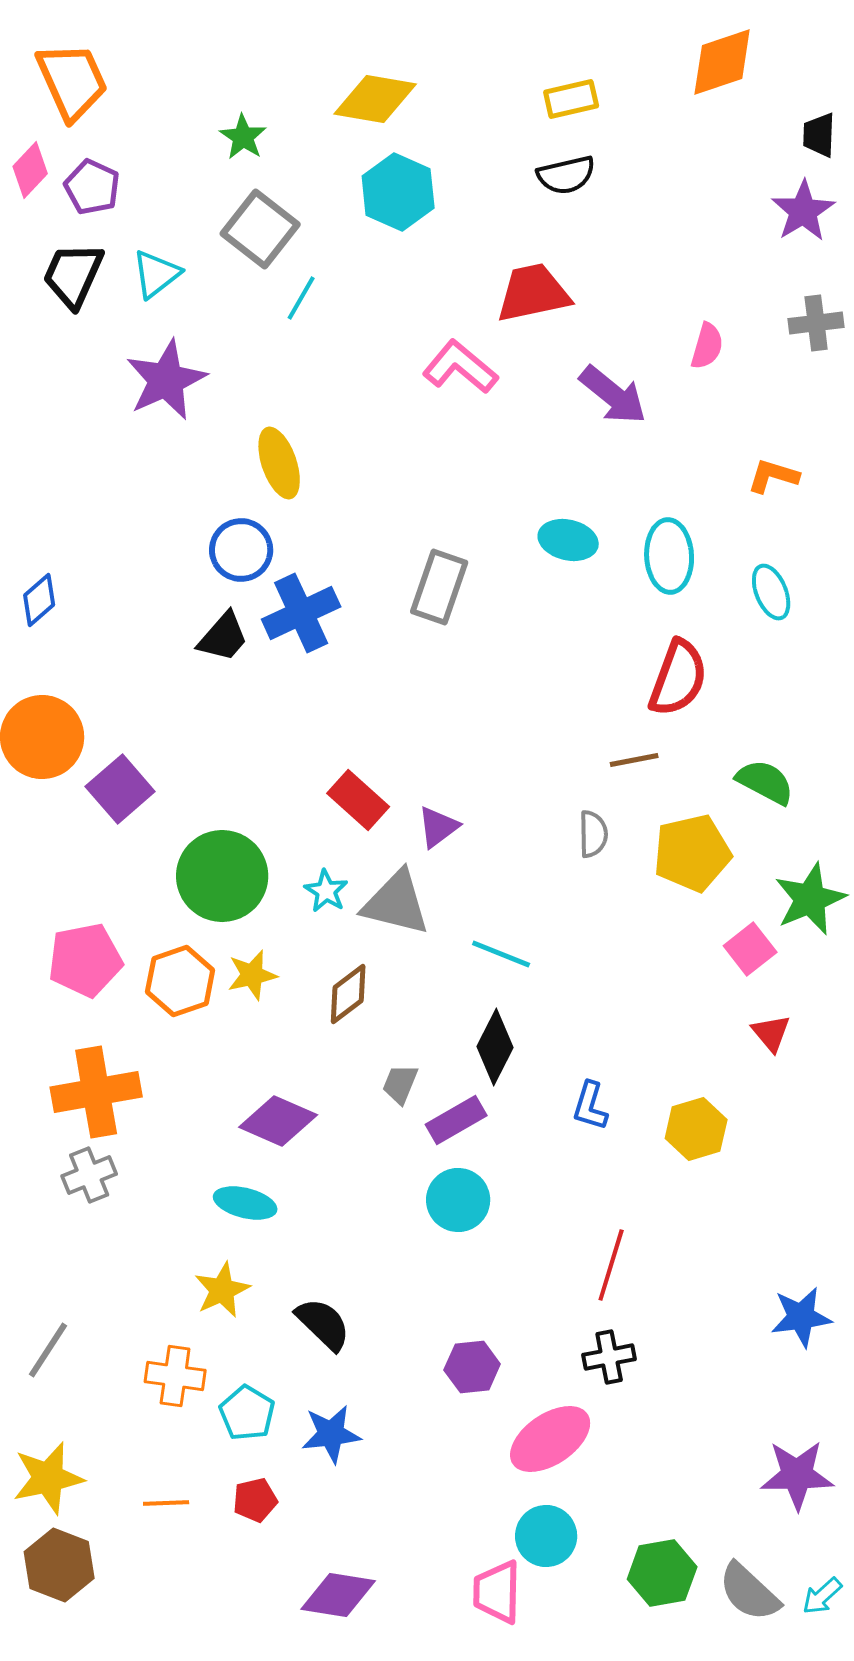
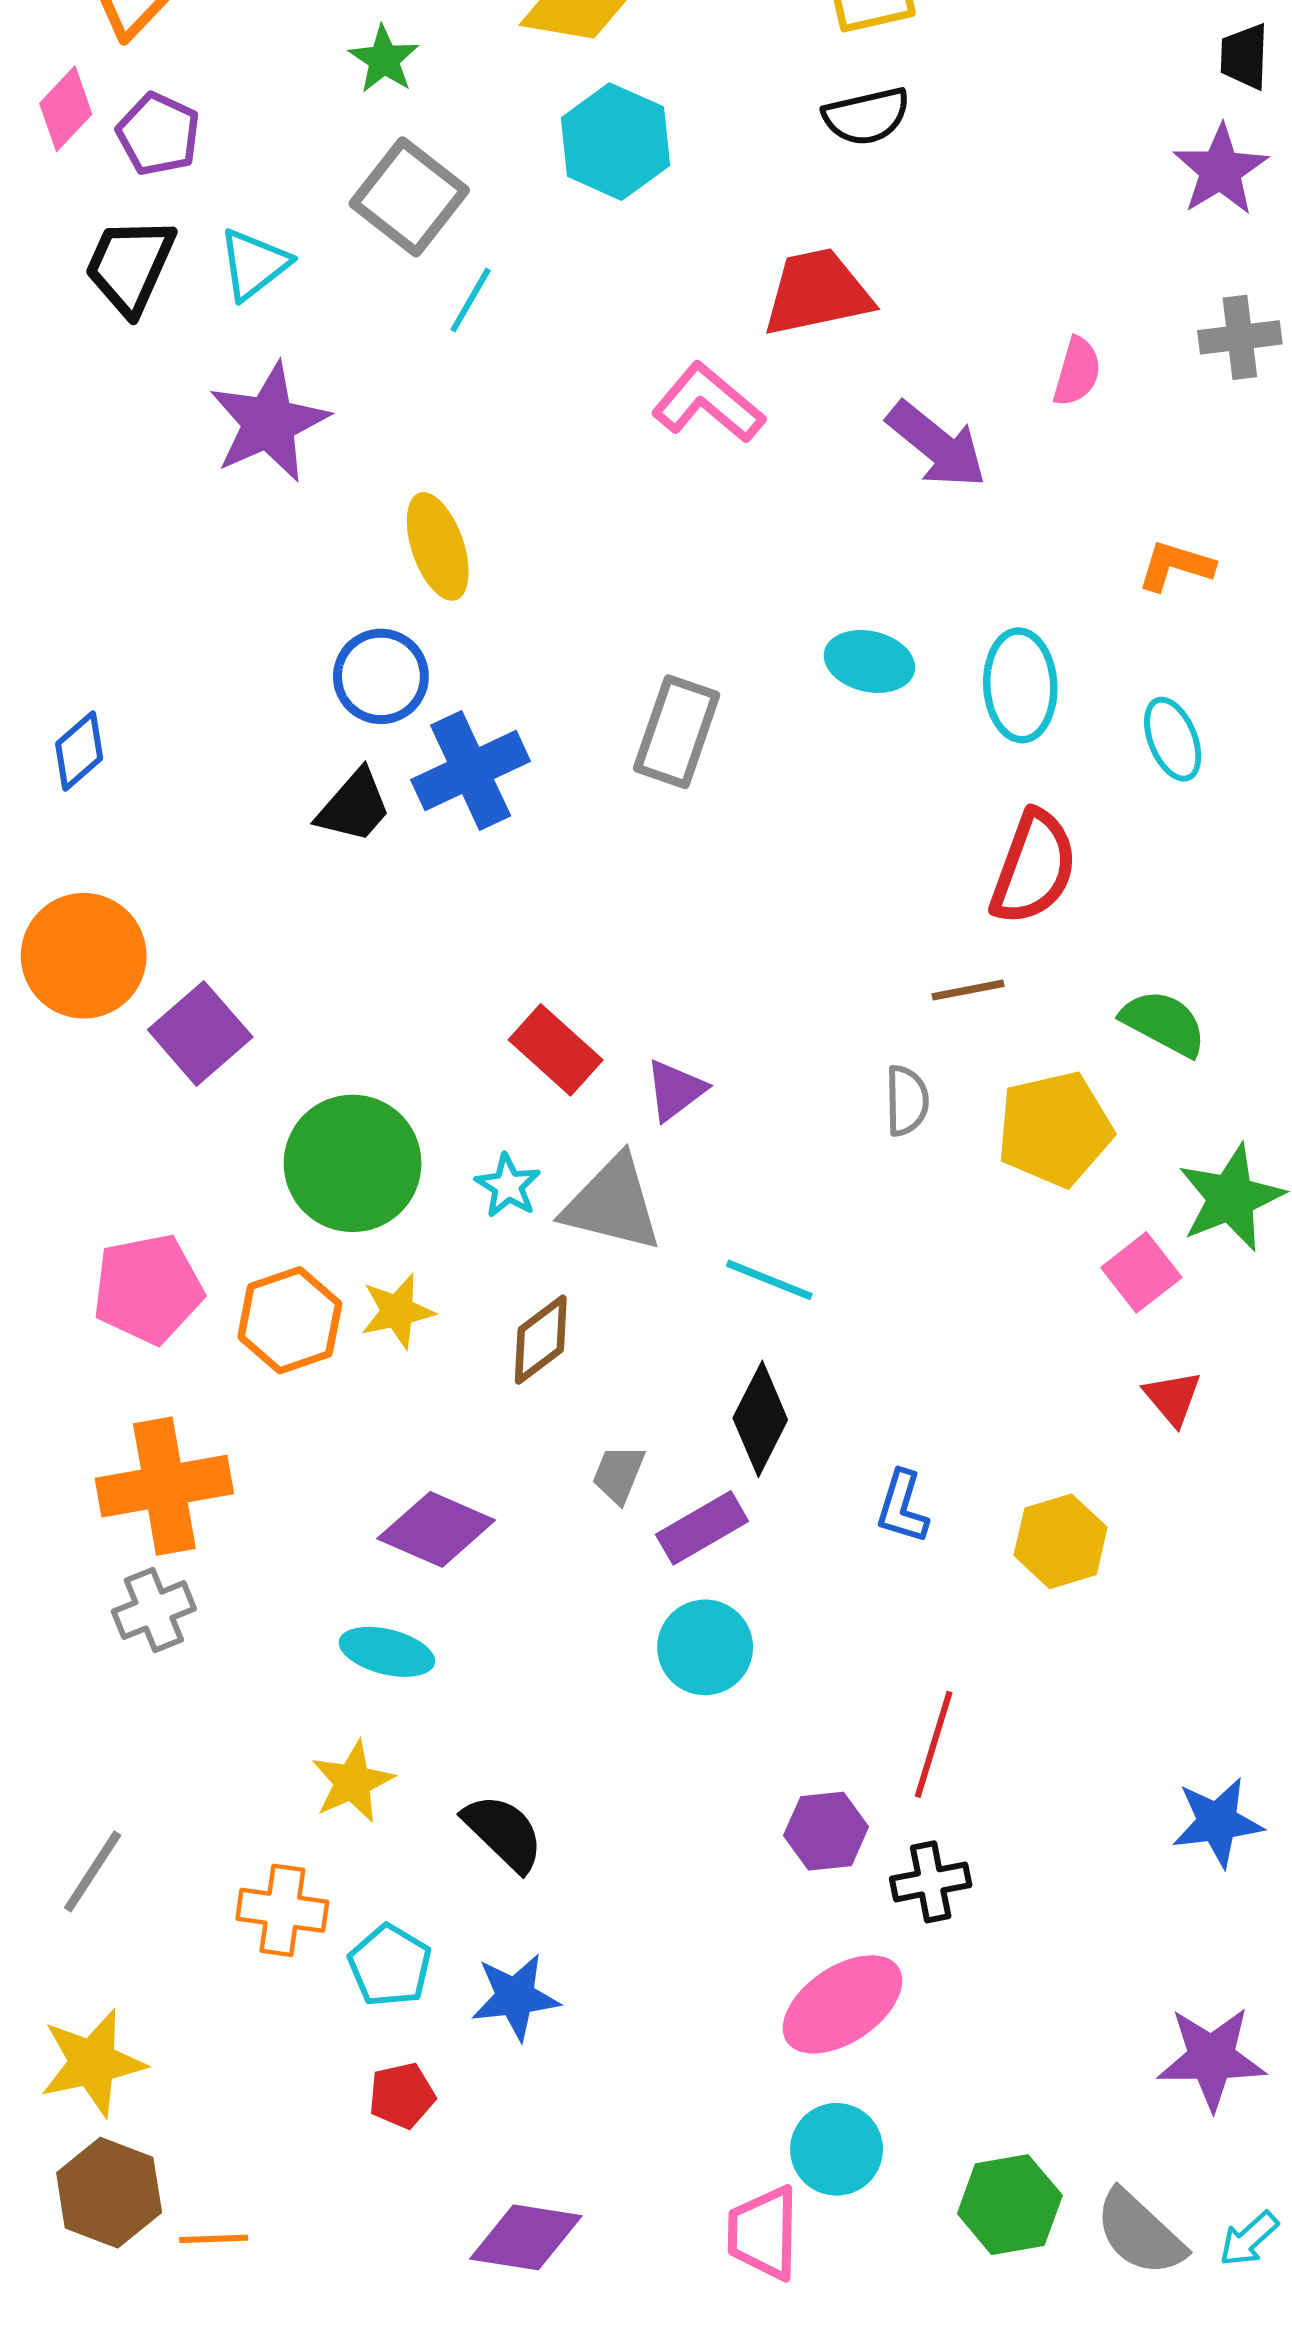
purple hexagon: (472, 1367) -> (826, 1831), moved
orange line: (166, 1503) -> (214, 2239), moved

